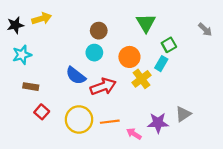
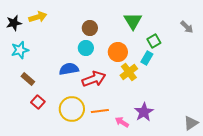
blue semicircle: (76, 76) -> (69, 69), turned 132
brown rectangle: (31, 87) -> (28, 79), turned 32
gray triangle: (183, 114) -> (191, 123), moved
purple star: (158, 123) -> (144, 112), turned -30

